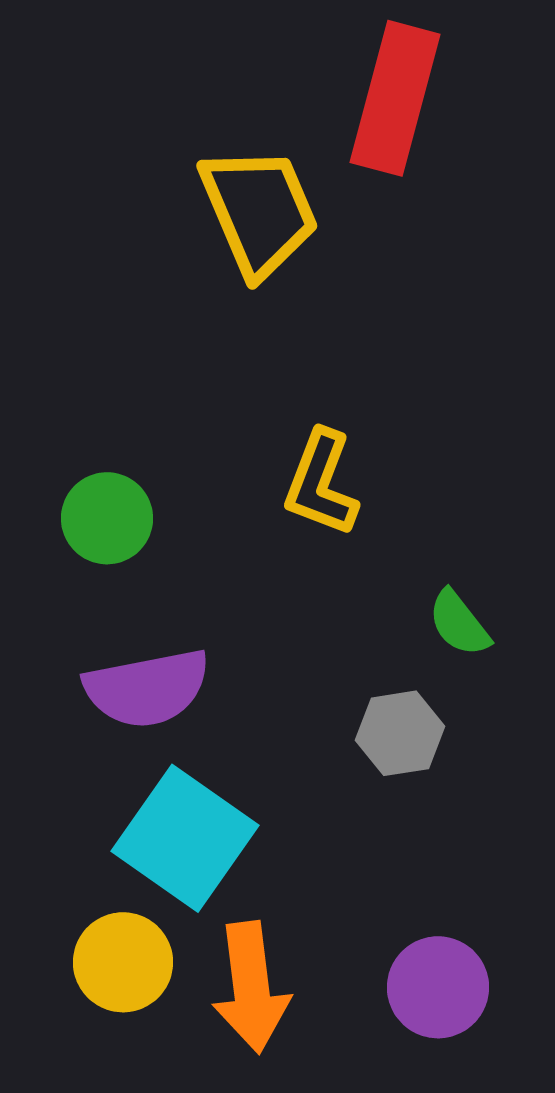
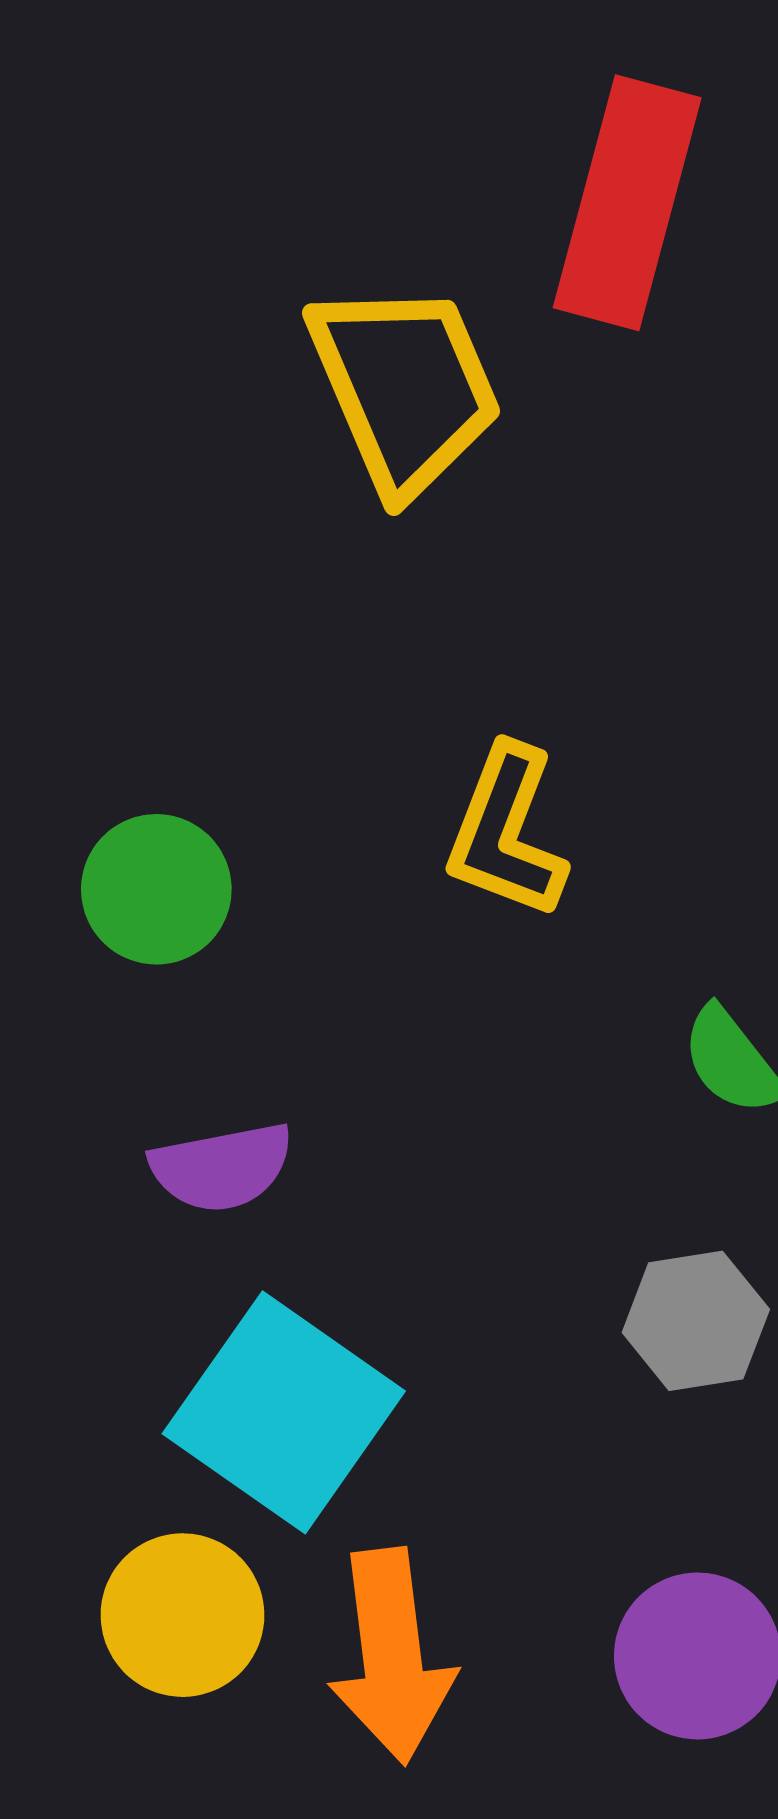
purple semicircle: (147, 688) -> (222, 1167), size x0.7
gray hexagon: (400, 733) -> (696, 1321), moved

